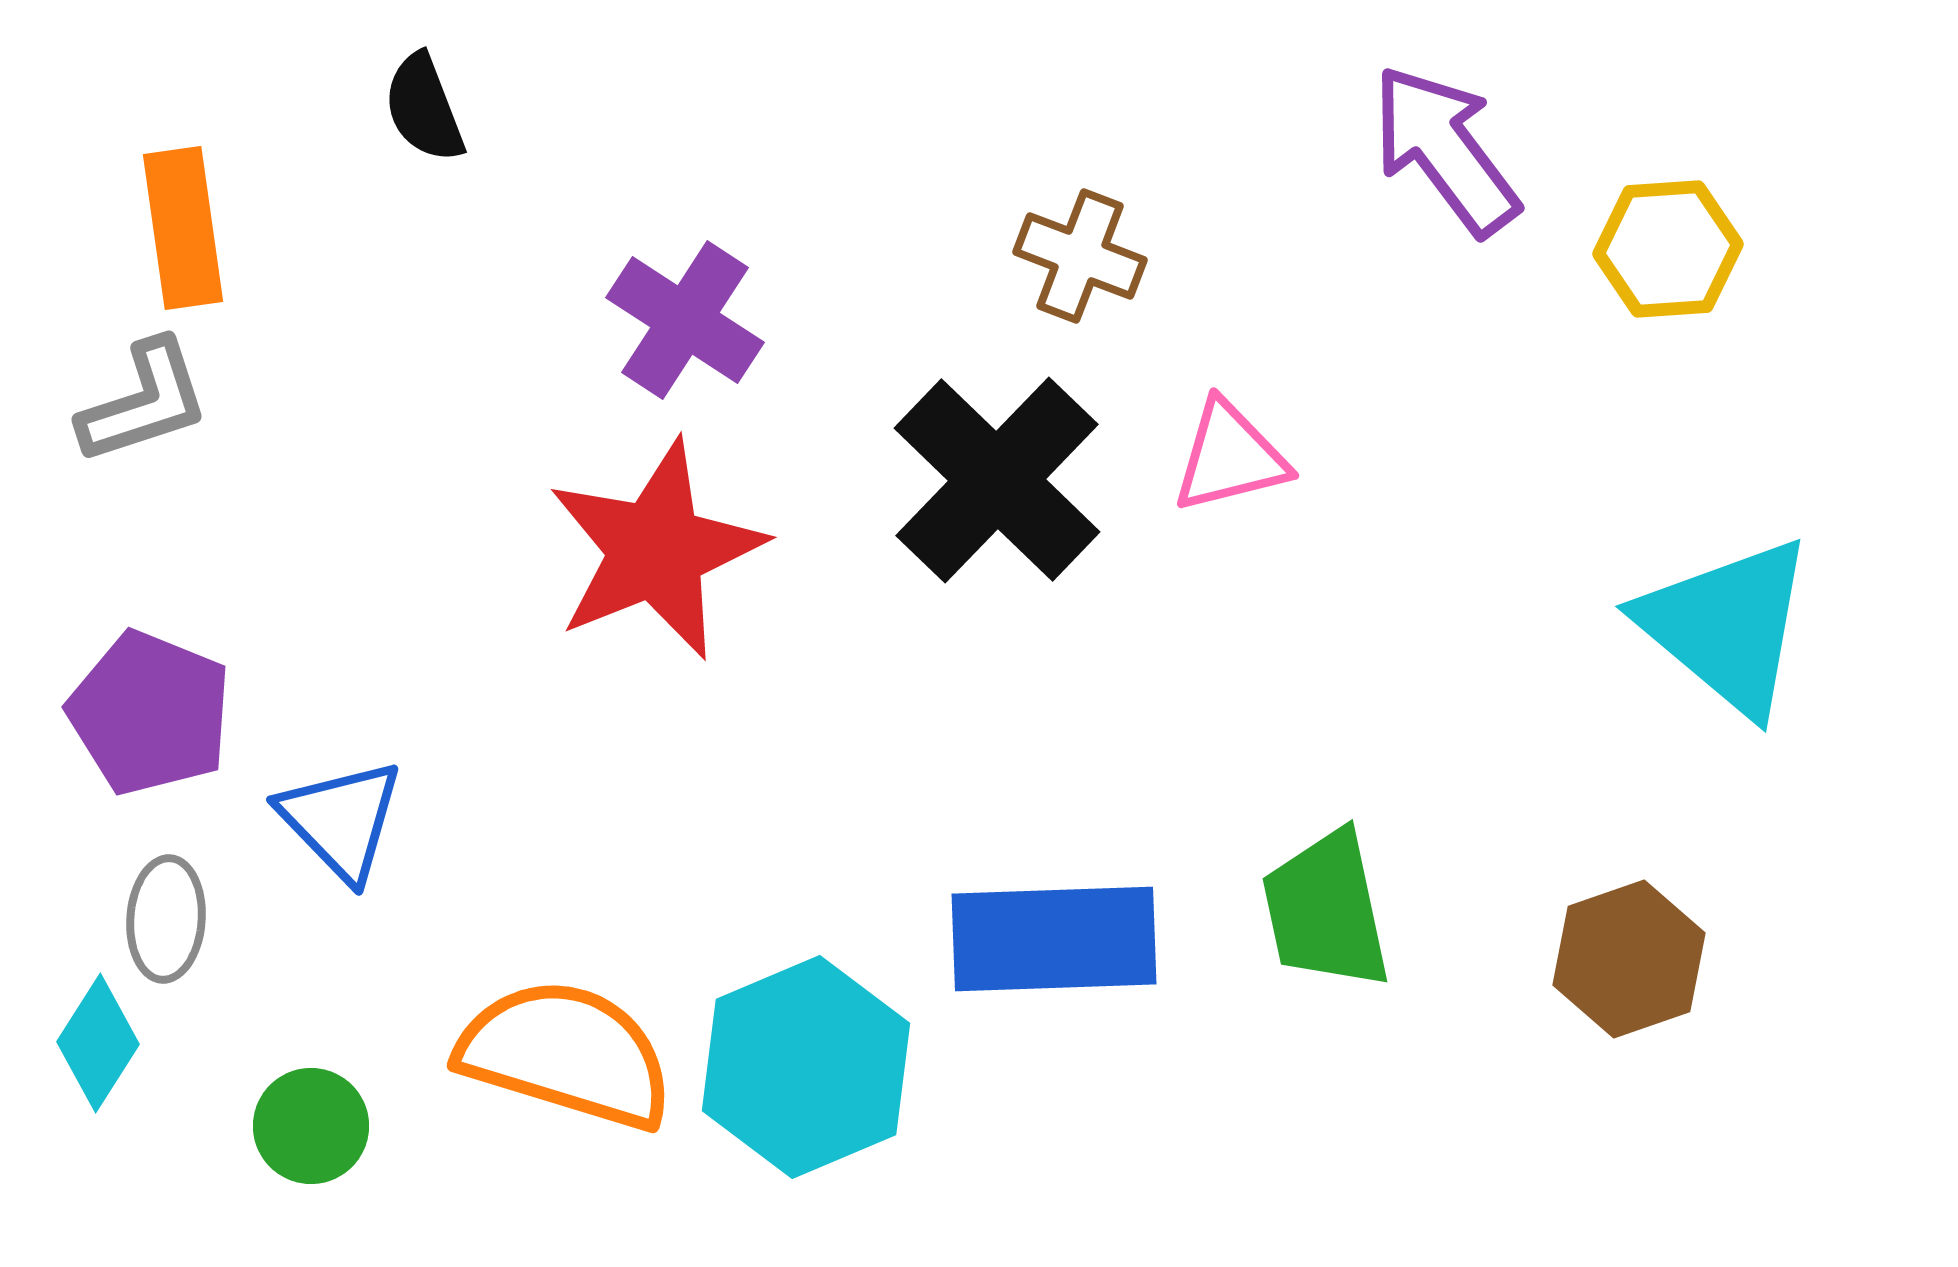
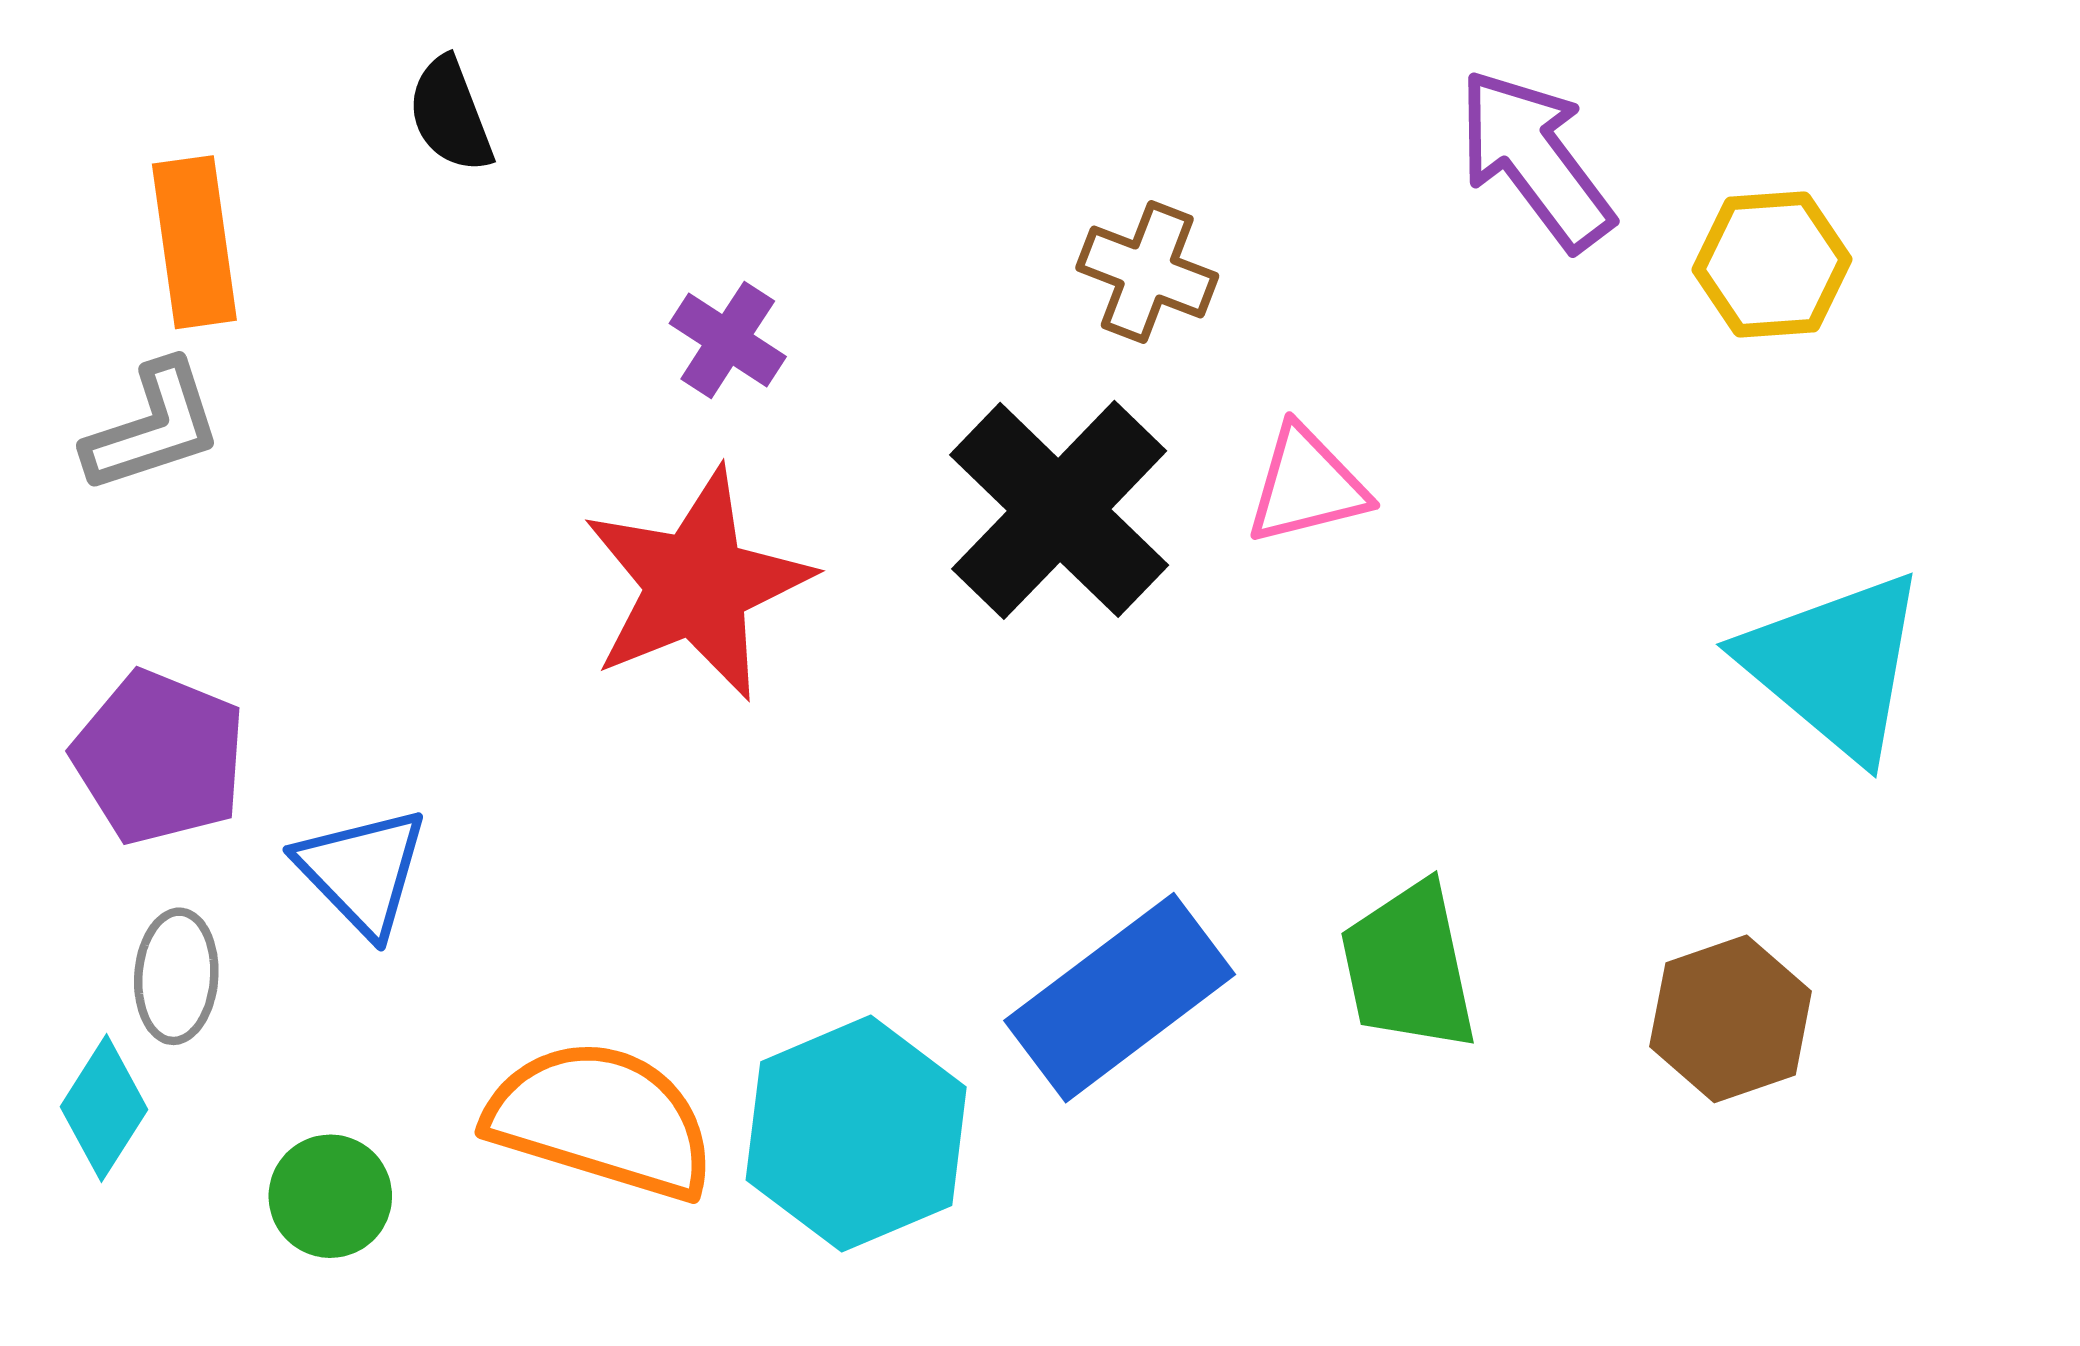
purple cross: (685, 320) -> (728, 340), size x0.7
blue rectangle: (1054, 939) -> (1120, 998), turned -35

